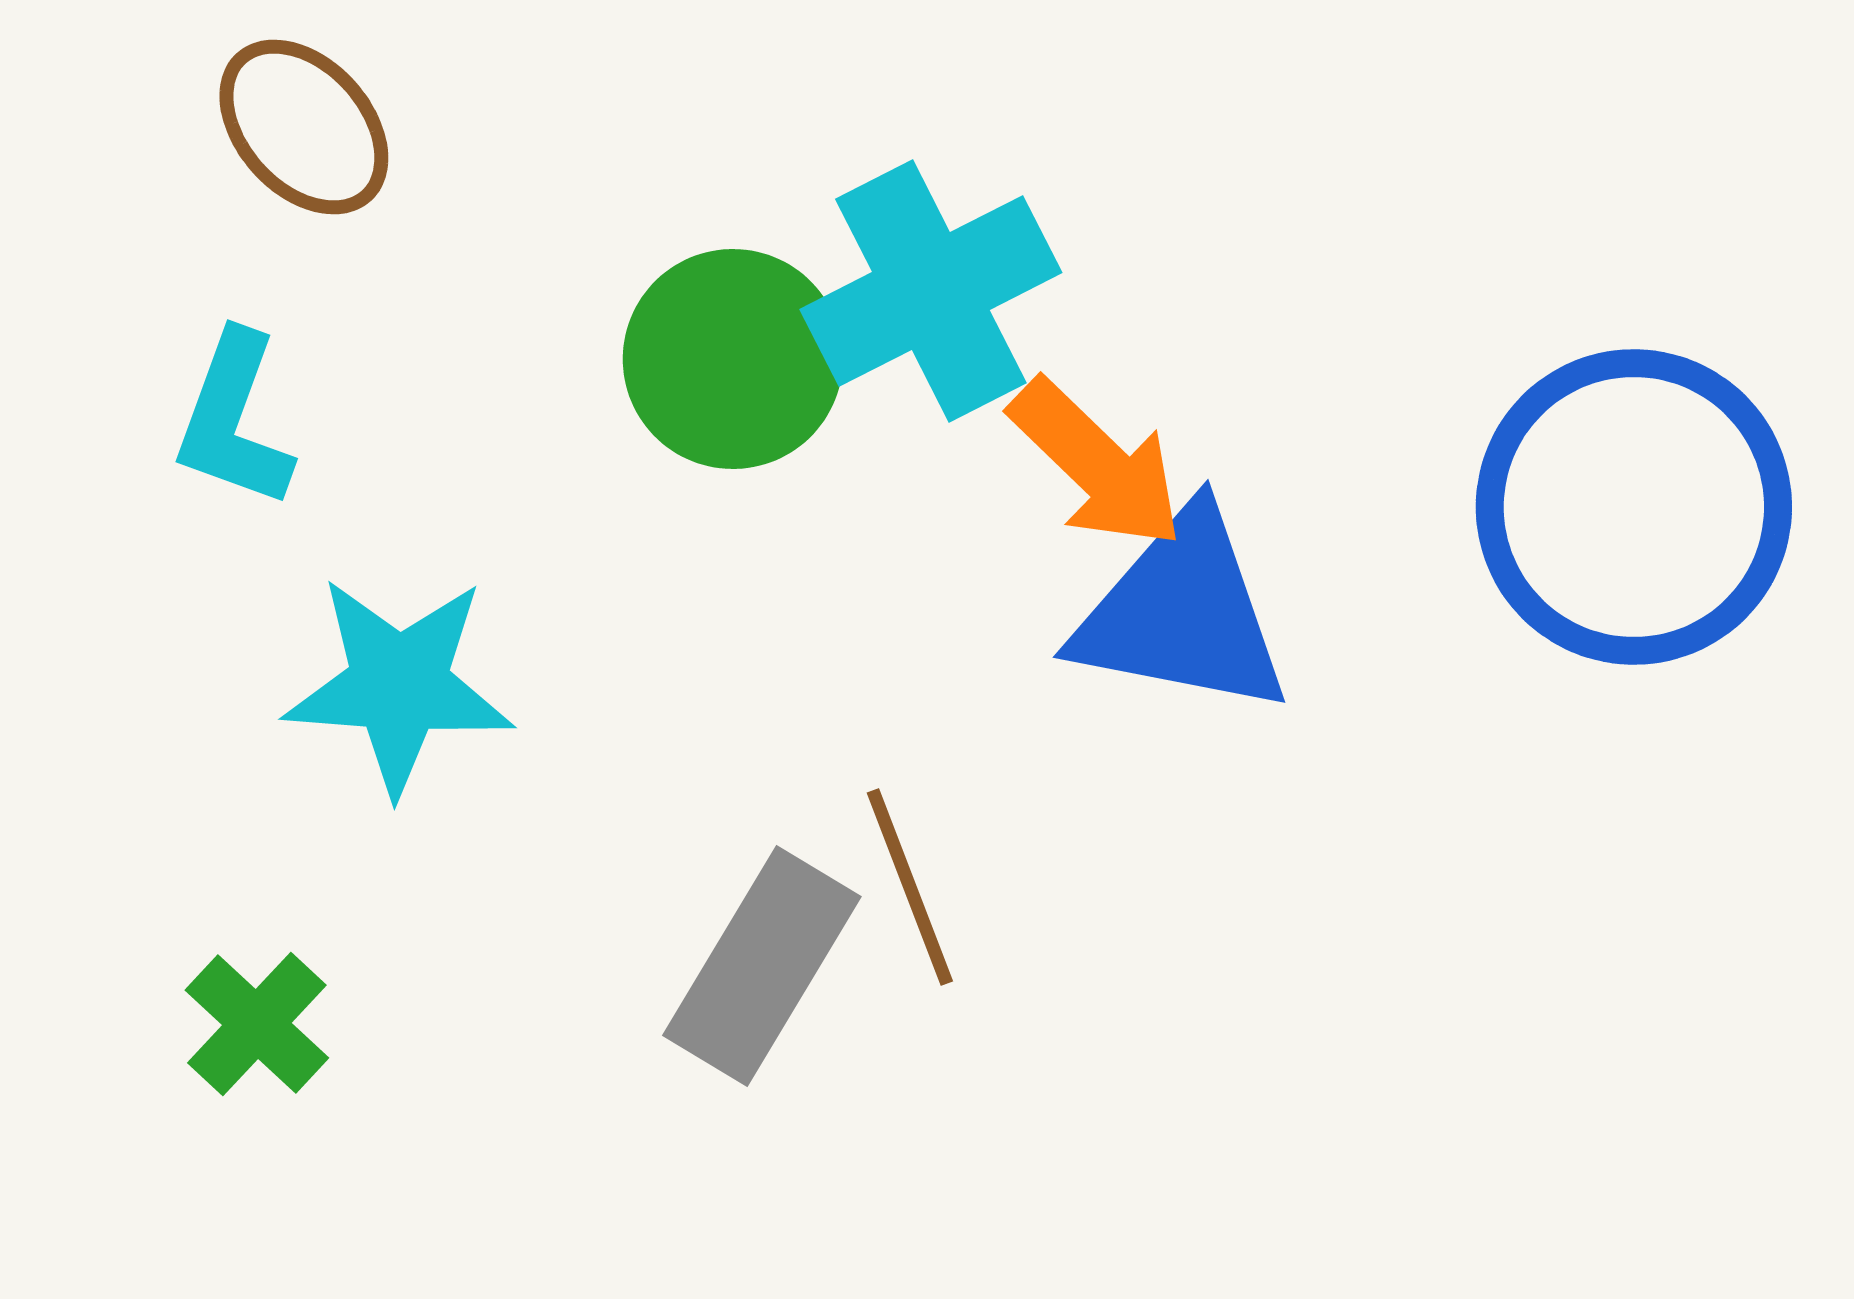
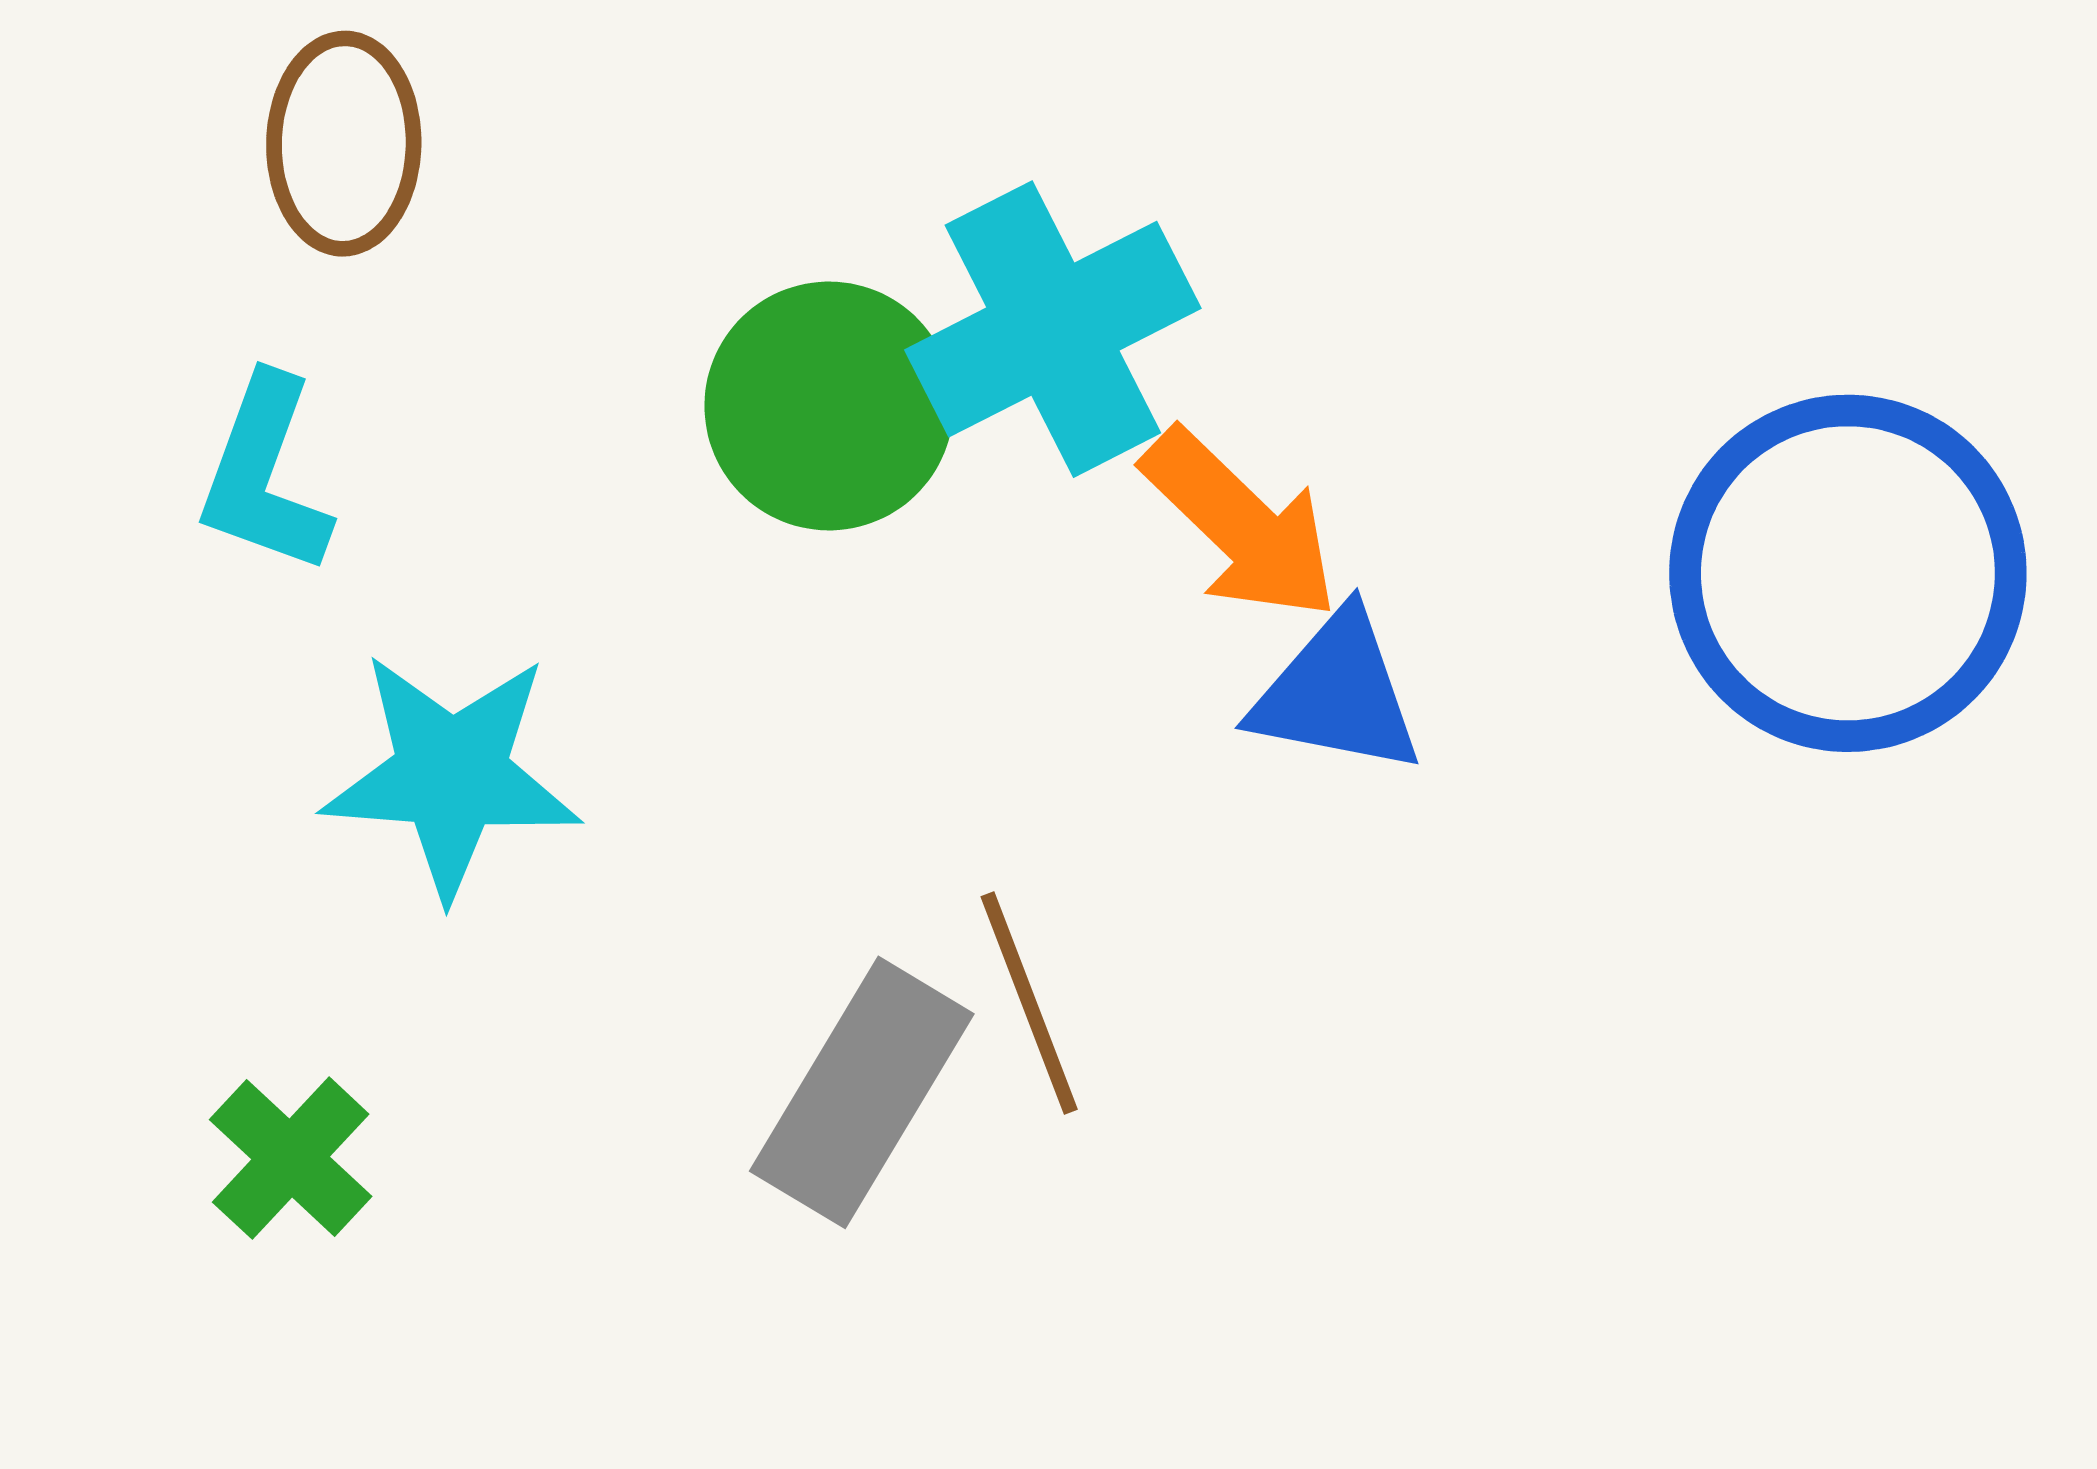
brown ellipse: (304, 127) -> (344, 144), turned 43
blue triangle: (1182, 613) -> (1337, 693), size x0.7

